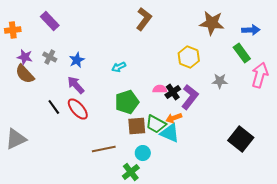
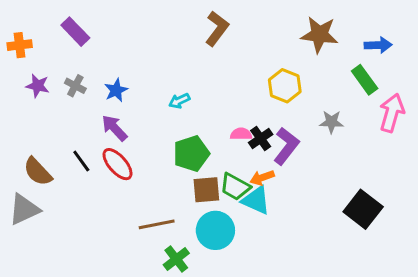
brown semicircle: (25, 74) -> (38, 172), moved
cyan circle: (143, 153) -> (215, 230), size x1.6
green cross: (131, 172) -> (176, 259), moved

